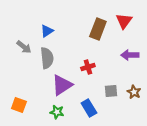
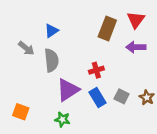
purple arrow: (130, 55) -> (136, 47), moved
gray square: (111, 91) -> (122, 96), turned 32
blue rectangle: (89, 108) -> (97, 98), moved

